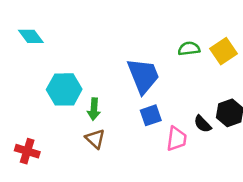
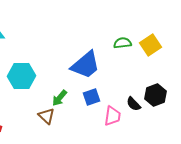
blue trapezoid: (143, 76) -> (86, 65), turned 72
green arrow: (94, 109) -> (60, 98), moved, turned 36

